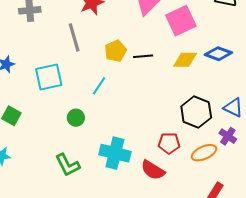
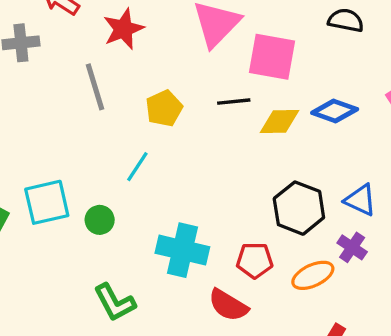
pink square: (181, 21) -> (272, 57), turned 36
black line: (143, 56) -> (234, 102), moved
cyan square: (49, 77) -> (47, 202), moved
cyan cross: (115, 153) -> (182, 250), moved
green L-shape: (68, 165) -> (115, 302), moved

